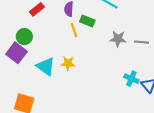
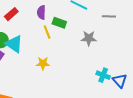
gray line: (141, 42) -> (109, 16), moved
cyan triangle: (46, 66) -> (14, 44), moved

